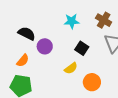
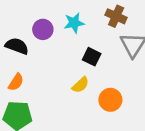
purple circle: (45, 46) -> (43, 29), moved

